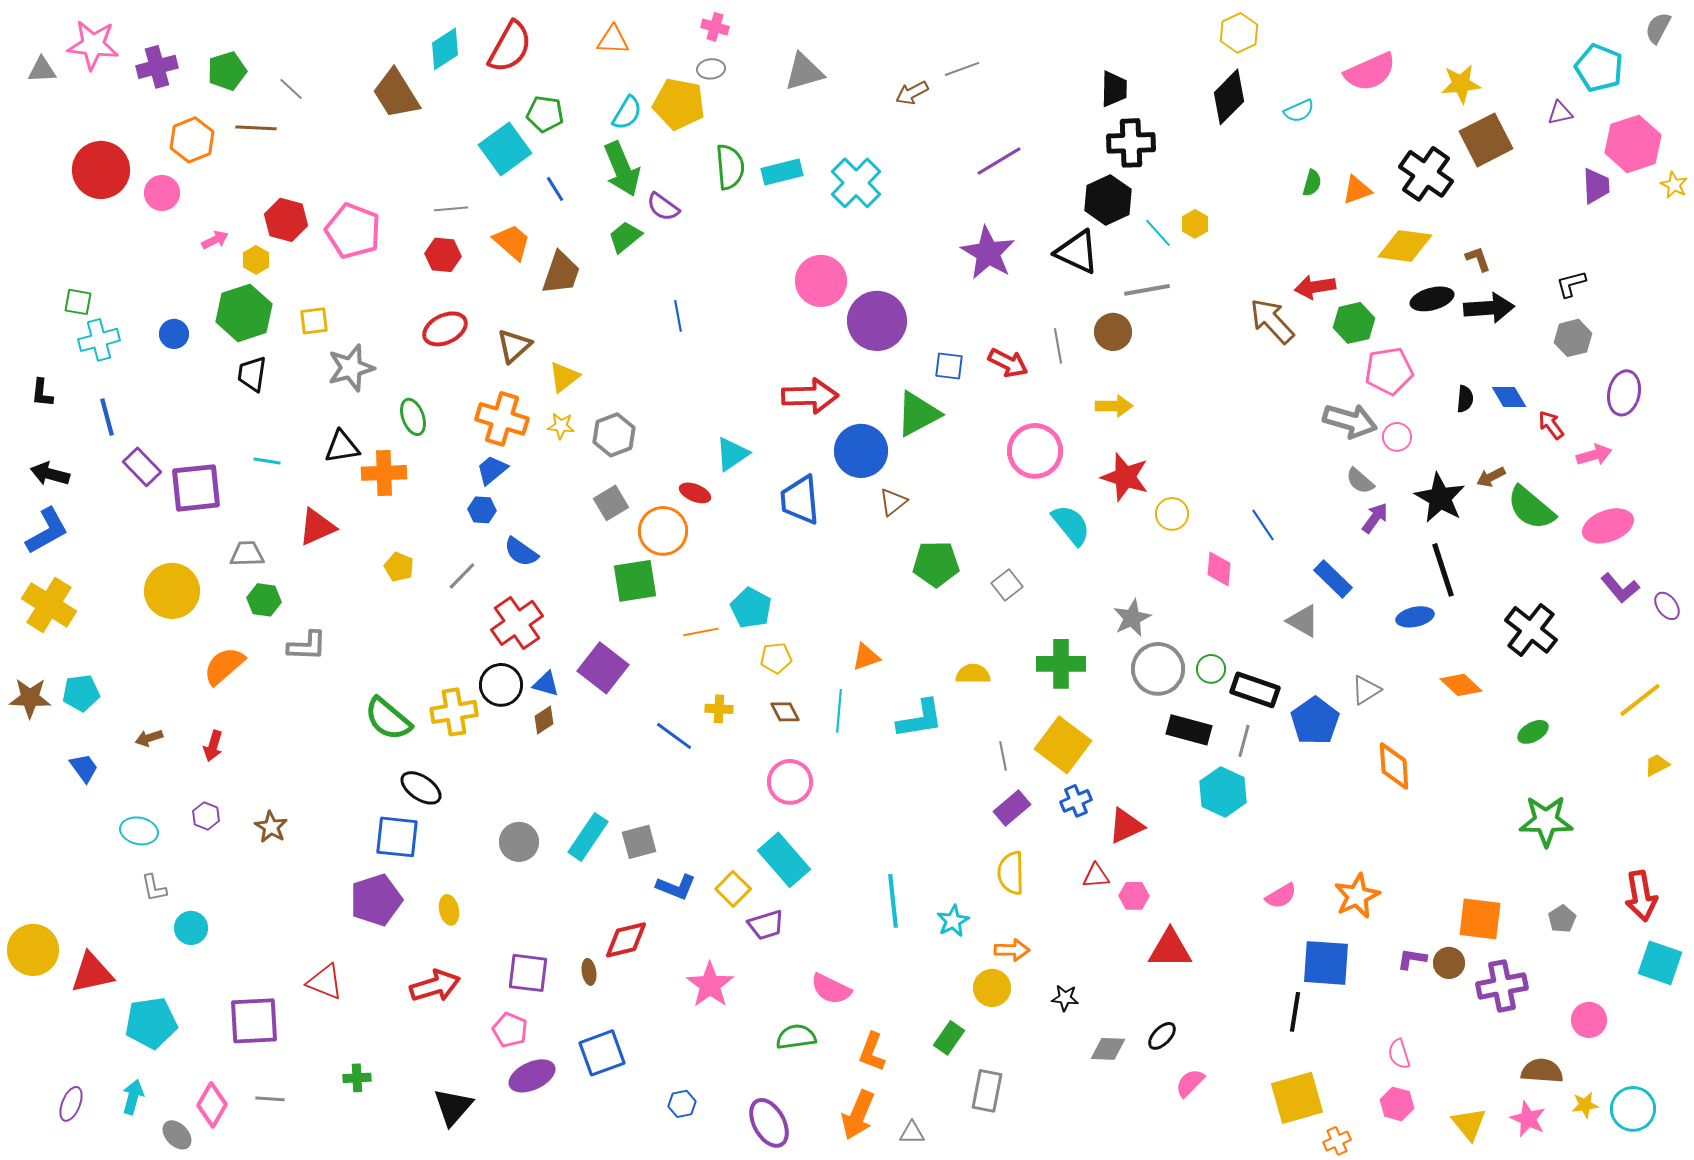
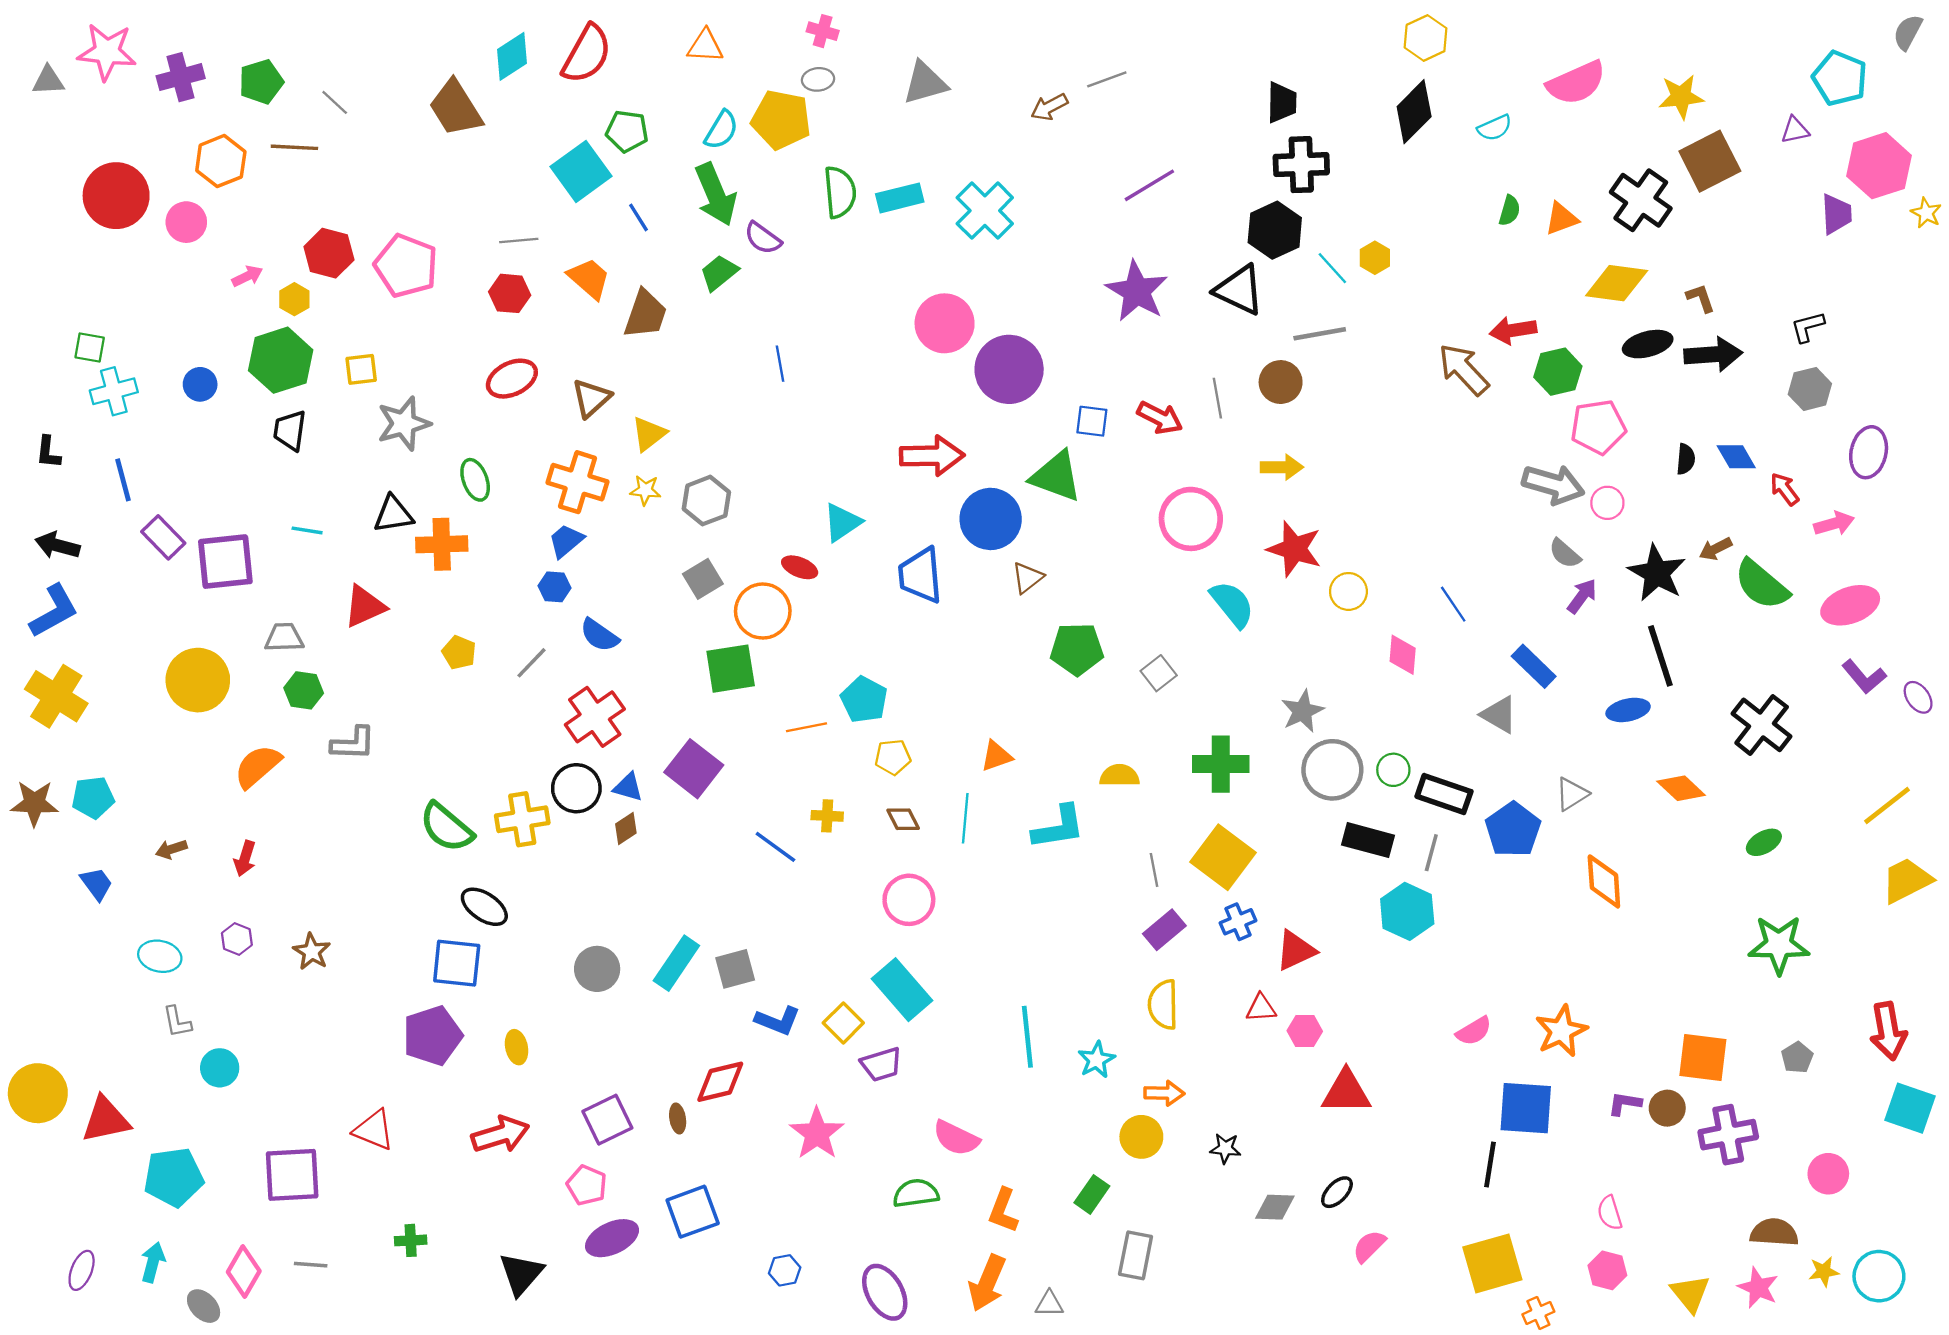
green triangle: (918, 414) -> (1056, 476), turned 48
yellow trapezoid: (1657, 765) -> (1907, 880), size x1.8
purple square: (528, 973) -> (607, 1120), turned -33

